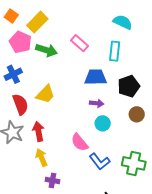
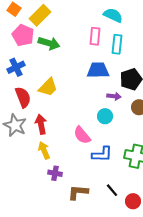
cyan semicircle: (123, 22) -> (113, 15), moved
pink rectangle: (80, 43) -> (95, 36), moved, turned 54
purple arrow: (97, 103) -> (114, 96), moved
blue L-shape: (100, 161) -> (102, 154), turned -50

